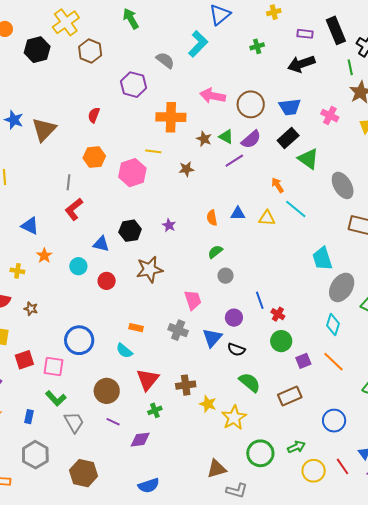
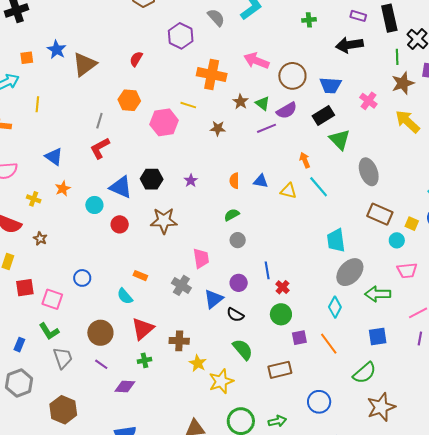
blue triangle: (101, 244) -> (121, 187), size x1.4
blue circle: (79, 340) -> (82, 278), size x0.6

